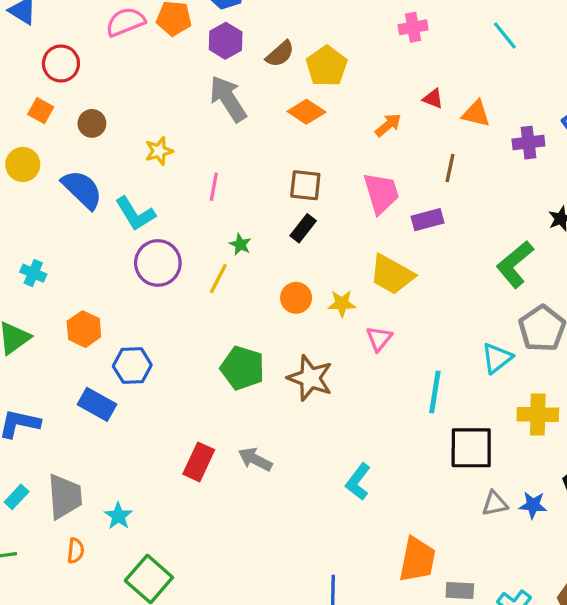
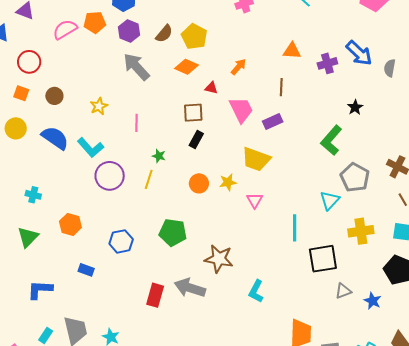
red triangle: (433, 99) -> (211, 88), moved
blue hexagon: (132, 366) -> (121, 241), moved
brown star: (310, 378) -> (219, 259), moved
blue rectangle: (97, 404) -> (86, 270), size x0.7
gray arrow: (255, 459) -> (190, 288), size x1.4
blue star: (533, 505) -> (373, 301), moved, turned 30

